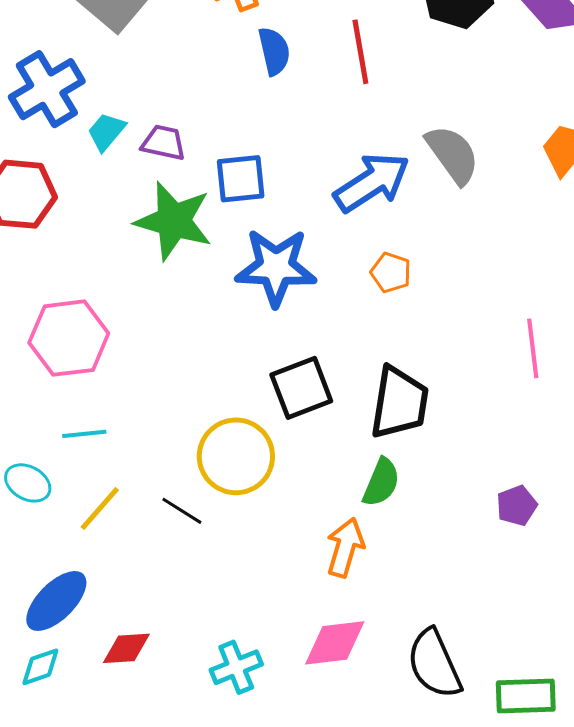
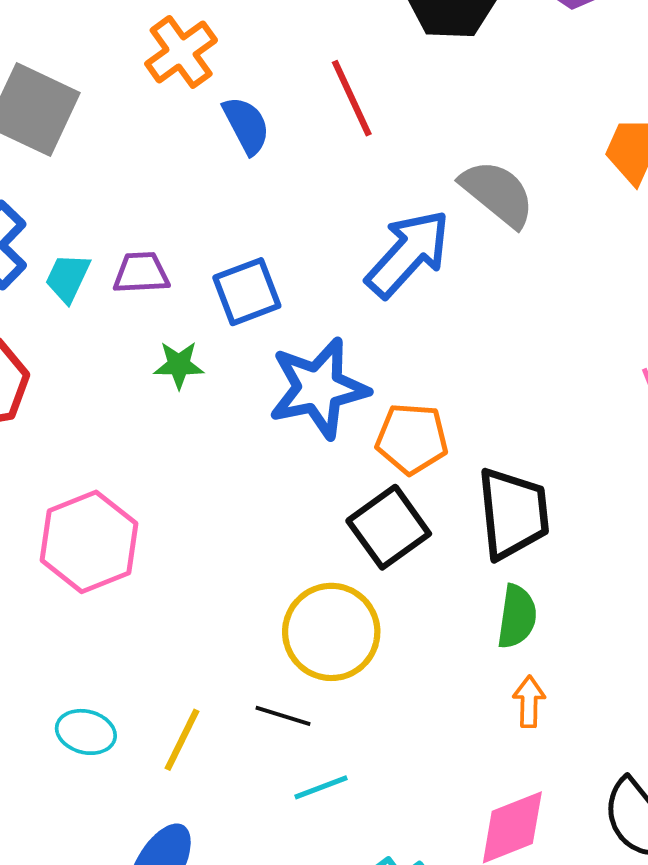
green star: (174, 221) -> (179, 365), size x0.5
orange pentagon: (391, 272) -> (412, 439), moved, size x1.4
cyan line: (84, 434) -> (321, 787), moved
orange arrow: (345, 547) -> (529, 702), moved, size x0.7

